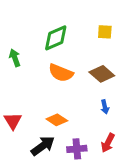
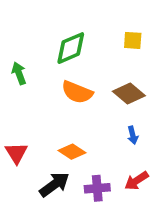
red arrow: (108, 143) -> (136, 181), turned 30

